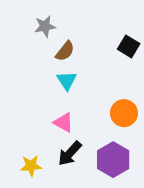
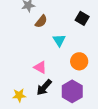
cyan triangle: (67, 81) -> (59, 40), moved

